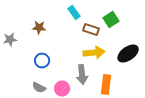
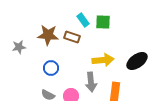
green square: (111, 20) -> (103, 22), moved, turned 35
brown star: (39, 28) -> (48, 35), size x1.5
brown rectangle: (91, 30) -> (72, 37), moved

